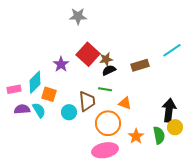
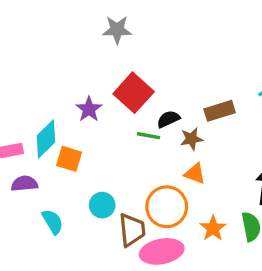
brown star: (106, 59) -> (191, 139), moved
green line: (105, 89) -> (148, 136), moved
brown trapezoid: (87, 101) -> (132, 230), moved
cyan semicircle: (39, 110) -> (53, 222), moved
cyan circle: (69, 112) -> (102, 205), moved

